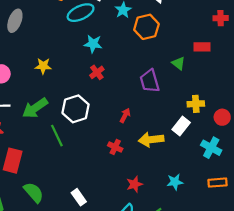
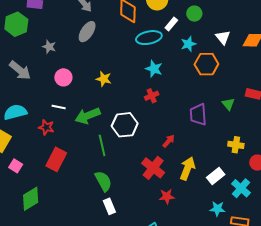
white rectangle: (181, 126) -> (216, 176), moved
yellow arrow: (151, 140) -> (187, 168), turned 105
red cross: (115, 147) -> (153, 168), size x1.6
cyan star: (175, 182) -> (217, 209), moved
red star: (134, 184) -> (167, 196), moved
green semicircle: (34, 192) -> (103, 181), moved

